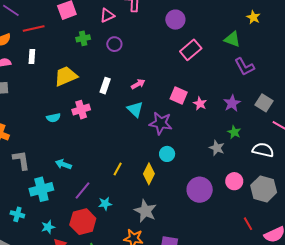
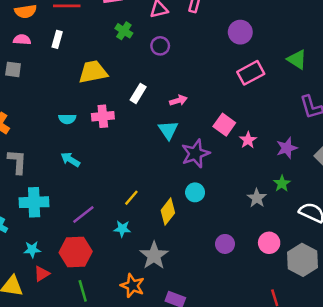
green cross: (83, 38) -> (124, 31), turned 32
green triangle: (232, 39) -> (297, 59), moved
purple star: (161, 123) -> (195, 154), turned 30
cyan arrow: (63, 164) -> (70, 160), moved
purple circle: (200, 190) -> (225, 244), size x0.6
cyan star: (105, 204) -> (122, 229), moved

